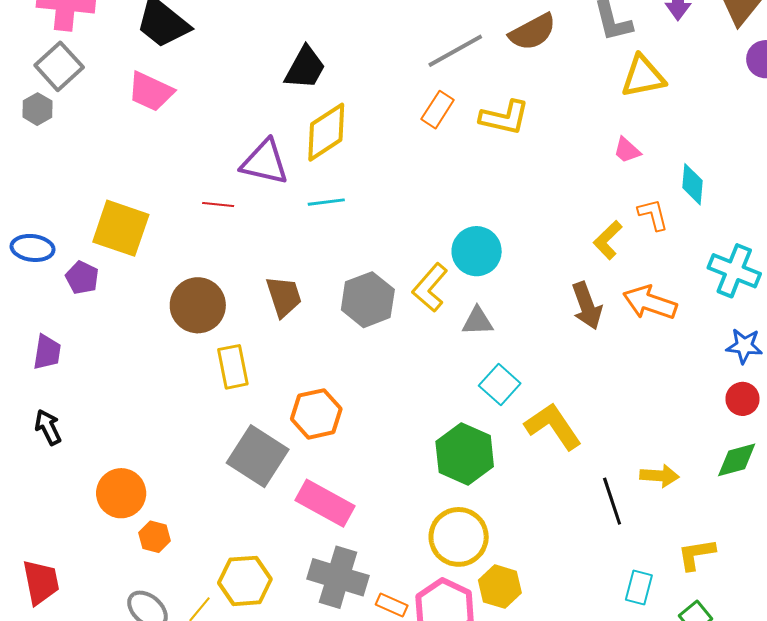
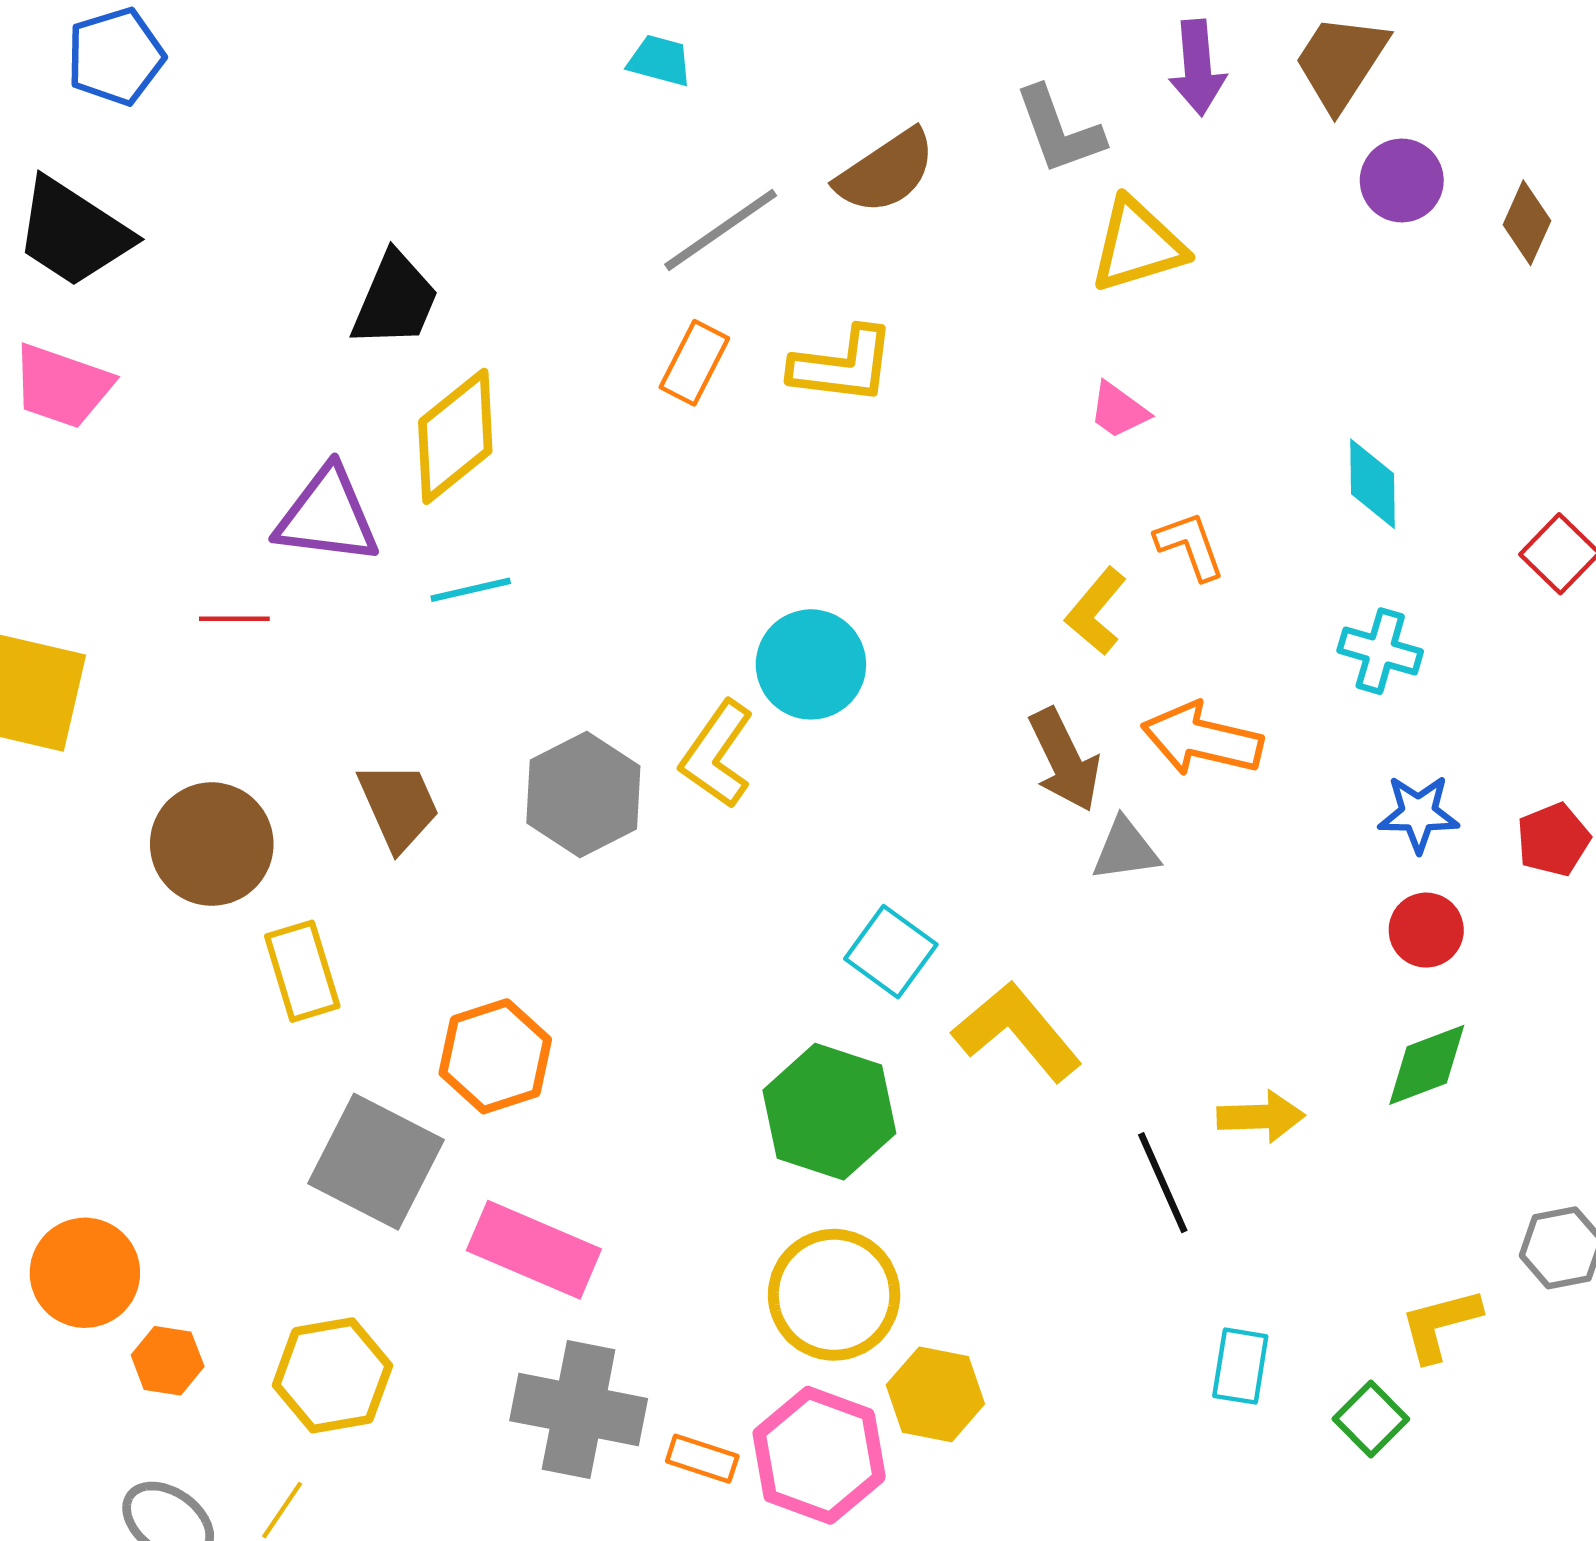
cyan diamond: (692, 184) -> (1372, 484), moved
cyan cross: (734, 271) -> (1380, 651), size x0.7
gray triangle: (478, 321) -> (1125, 850), moved
yellow L-shape: (696, 554) -> (1440, 1325), moved
yellow hexagon: (245, 581) -> (332, 1375), moved

